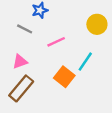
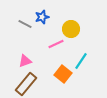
yellow circle: (97, 24) -> (71, 29), moved
gray line: (25, 29) -> (25, 24), moved

